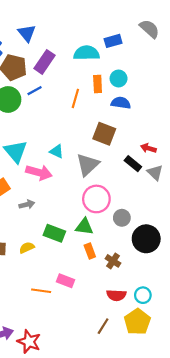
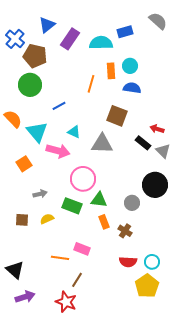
blue triangle: (27, 33) -> (47, 25), turned 30
purple rectangle: (44, 62) -> (70, 39), moved
blue line: (35, 91) -> (59, 106), moved
gray triangle: (88, 165) -> (102, 144), turned 45
pink circle: (96, 199) -> (83, 179), moved
gray arrow: (27, 205) -> (40, 194), moved
gray circle: (122, 218) -> (132, 203), moved
black circle: (146, 239) -> (155, 185), moved
brown line: (103, 326) -> (77, 280), moved
red star: (29, 342) -> (66, 302), moved

